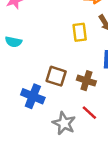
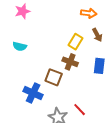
yellow rectangle: (80, 32) -> (75, 42), turned 35
brown cross: (86, 81) -> (70, 62), moved

